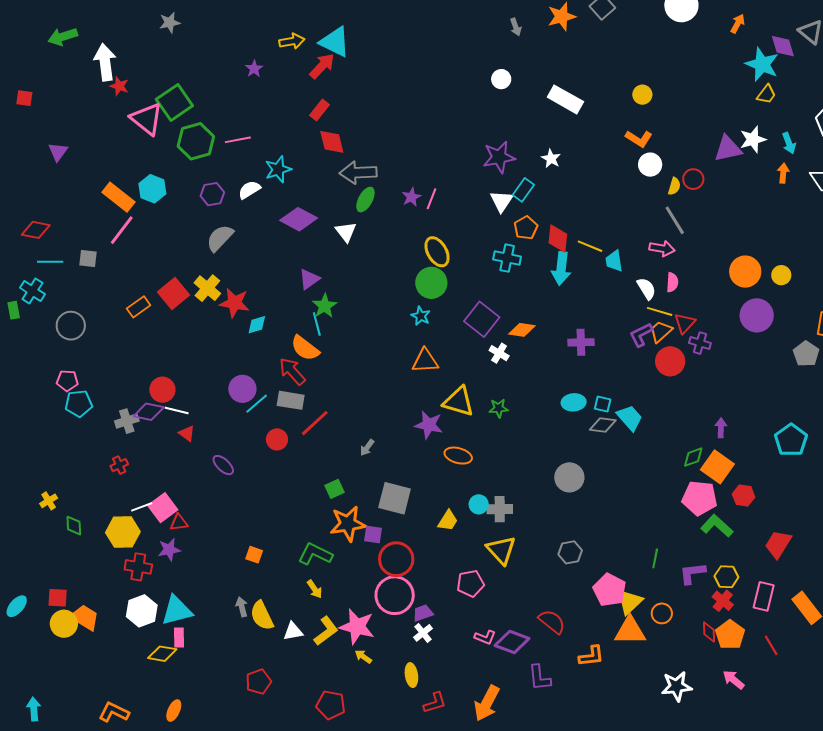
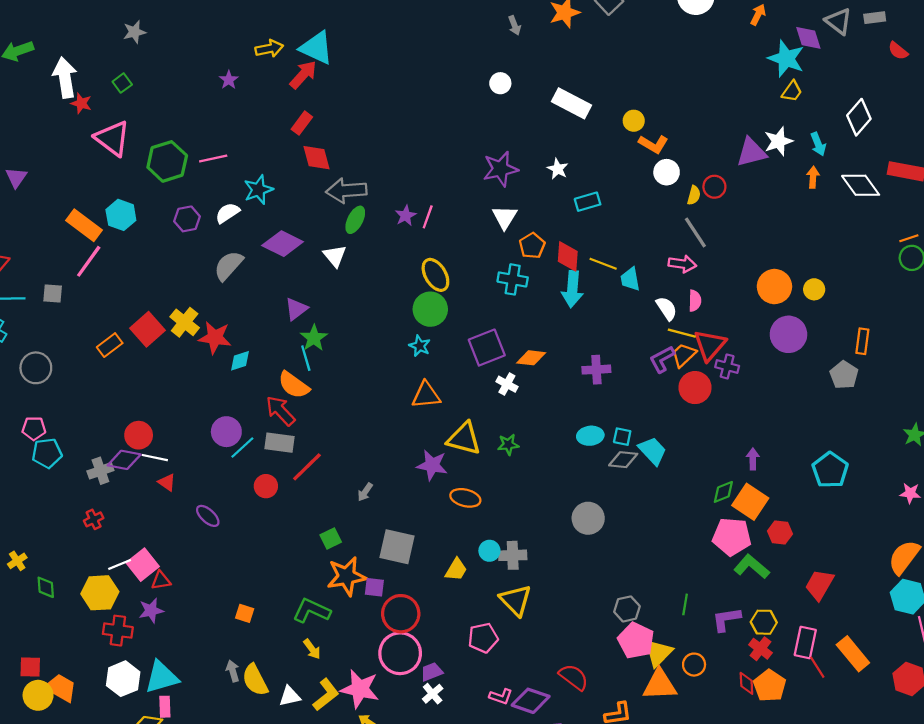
yellow circle: (642, 95) -> (634, 121), moved
green square: (174, 103) -> (122, 83), moved, size x0.5
cyan rectangle: (523, 190) -> (588, 202), moved, turned 40
gray semicircle: (220, 238) -> (228, 266), moved
purple square: (482, 319) -> (487, 348), turned 32
red triangle: (685, 323) -> (710, 345), size x1.4
gray hexagon: (570, 552) -> (627, 609), moved
red line: (771, 645) -> (817, 667), moved

